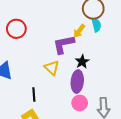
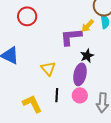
yellow triangle: (52, 68) -> (48, 69), moved
black line: (34, 95) -> (57, 95), moved

